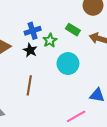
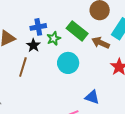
green rectangle: (73, 30) -> (77, 31), size x1.5
brown line: (29, 85) -> (23, 67), moved

